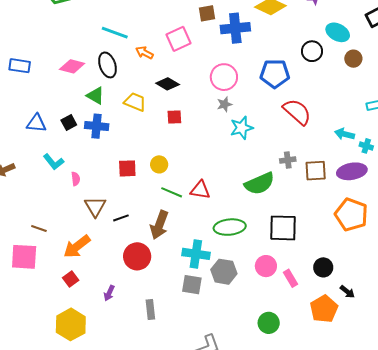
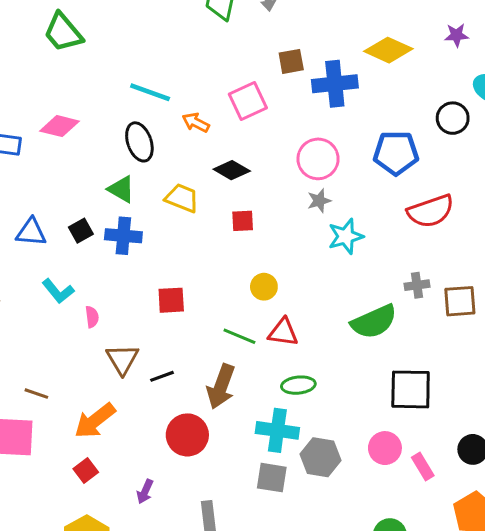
pink diamond: (72, 66) -> (59, 126), moved
red semicircle: (297, 112) -> (431, 211), turned 120
yellow circle: (159, 164) -> (264, 287), moved
green ellipse: (230, 227) -> (298, 385), moved, size x0.7

